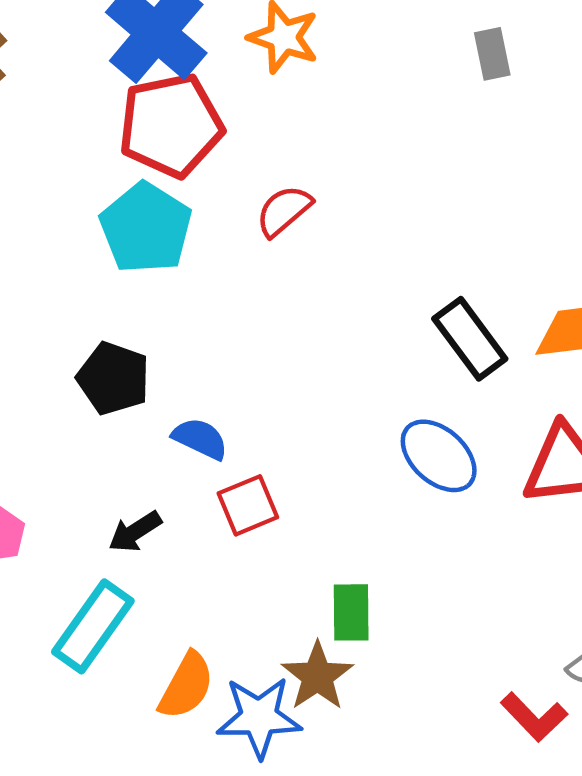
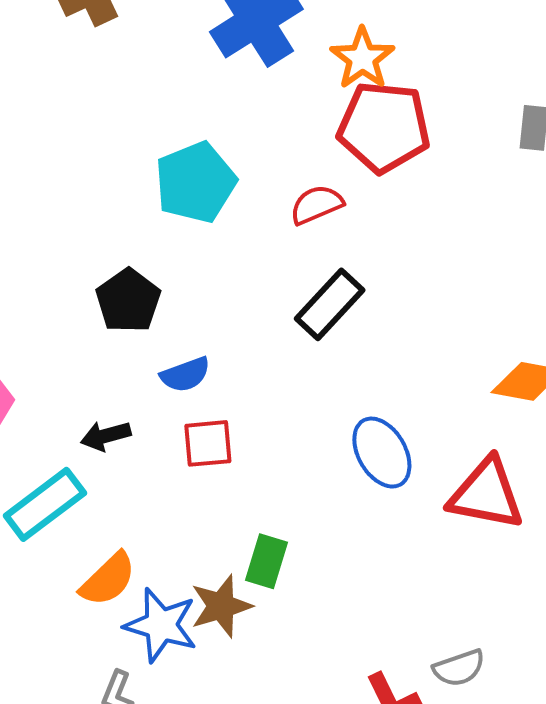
red pentagon: (171, 125) -> (384, 127), moved
black rectangle: (470, 339) -> (330, 304), moved, turned 62
blue semicircle: (200, 439) -> (185, 375), turned 117

